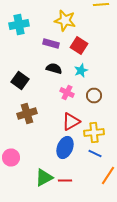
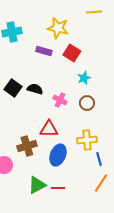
black semicircle: (54, 68) -> (35, 89), moved
cyan star: (81, 70) -> (84, 78), moved
brown cross: (27, 114) -> (27, 146), moved
red triangle: (71, 122) -> (49, 129), moved, turned 30
blue line: (95, 154) -> (99, 159), moved, turned 48

